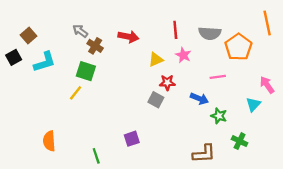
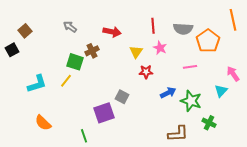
brown cross: (95, 46) -> (92, 51), moved, turned 32
yellow triangle: (156, 60) -> (136, 52), turned -32
cyan L-shape: (45, 62) -> (37, 84), moved
blue arrow: (199, 99) -> (168, 93), moved, turned -49
gray square: (156, 100) -> (122, 97), moved
green star: (219, 116) -> (191, 101), size x1.5
purple square: (132, 139) -> (104, 113), moved, size x1.5
orange semicircle: (49, 141) -> (43, 123), turned -42

